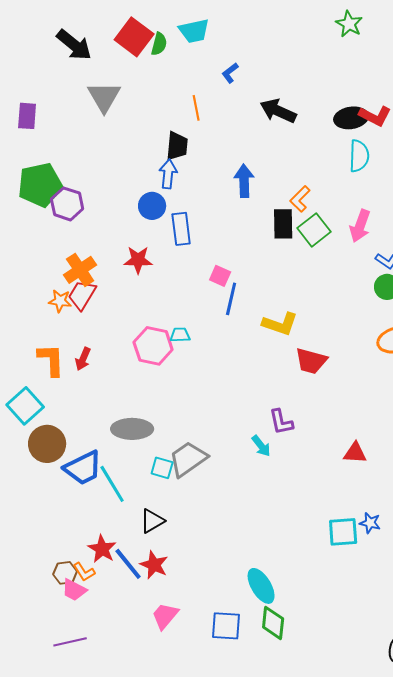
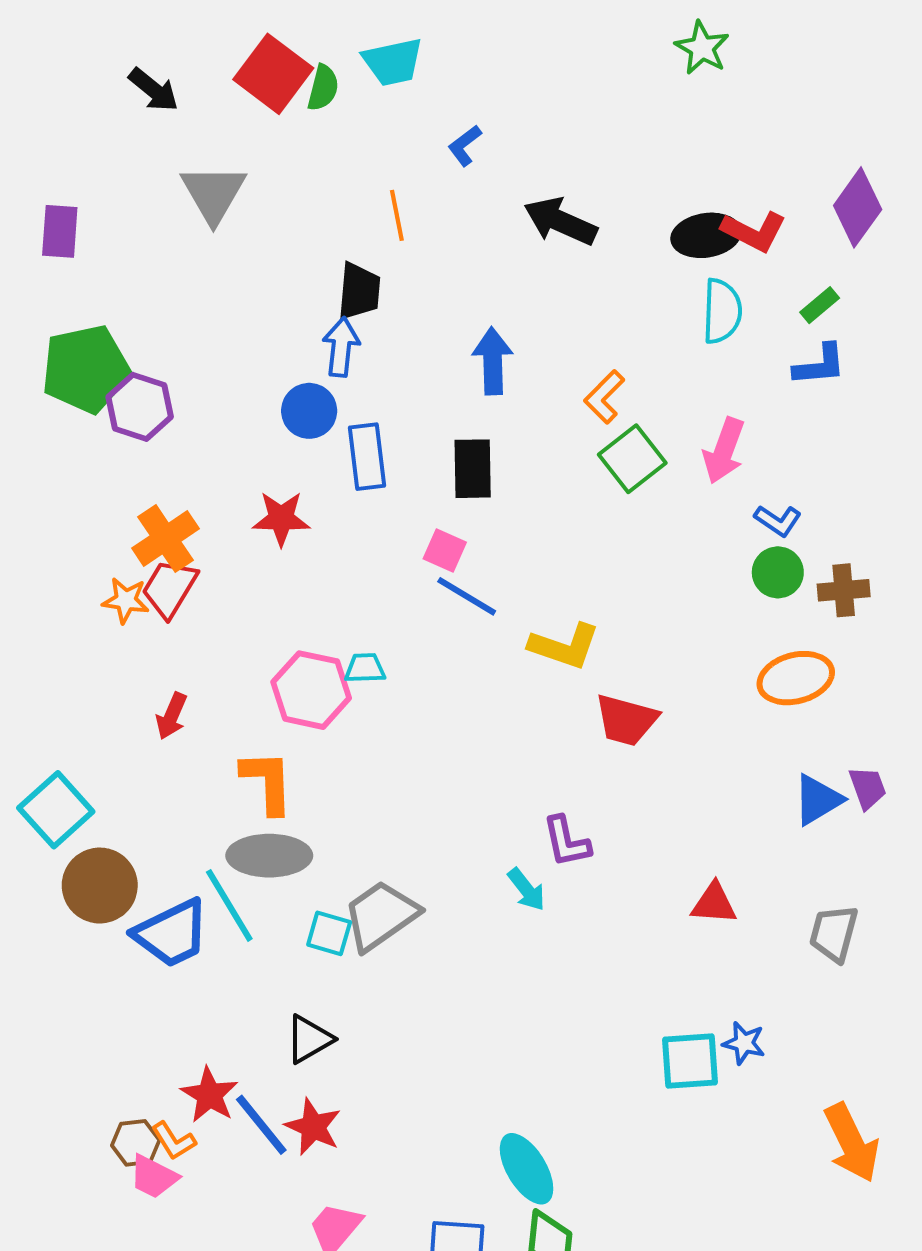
black arrow: (74, 45) -> (154, 90), size x0.7
black rectangle: (283, 224) -> (473, 469), moved
blue line: (231, 299) -> (467, 596), turned -72
orange L-shape: (51, 360) -> (267, 782), moved
cyan line: (112, 484) -> (229, 905), moved

